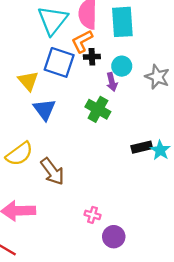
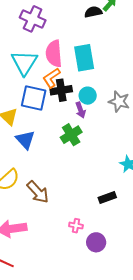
black cross: (92, 57) -> (61, 90), size x1.5
green cross: (98, 109) -> (71, 135), turned 35
black rectangle: (142, 147) -> (107, 197), moved

